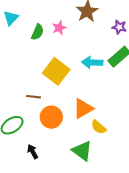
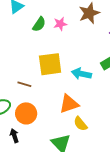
cyan arrow: (92, 62) -> (81, 74), moved
yellow square: (56, 71) -> (50, 64), turned 35
orange circle: (51, 117) -> (26, 113), moved

